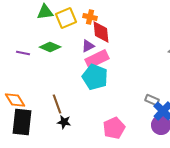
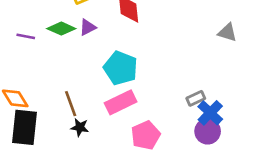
purple triangle: (88, 46) -> (88, 27), moved
pink rectangle: (97, 59) -> (121, 102), moved
gray rectangle: (152, 100) -> (196, 98), turned -48

